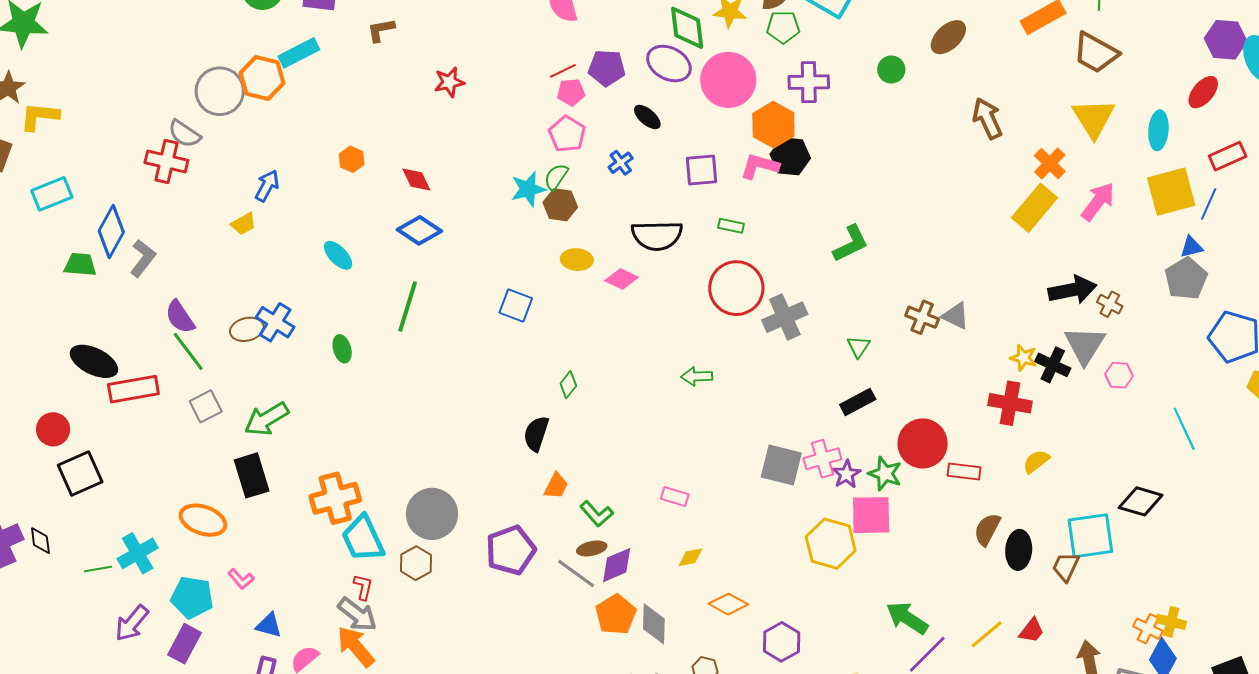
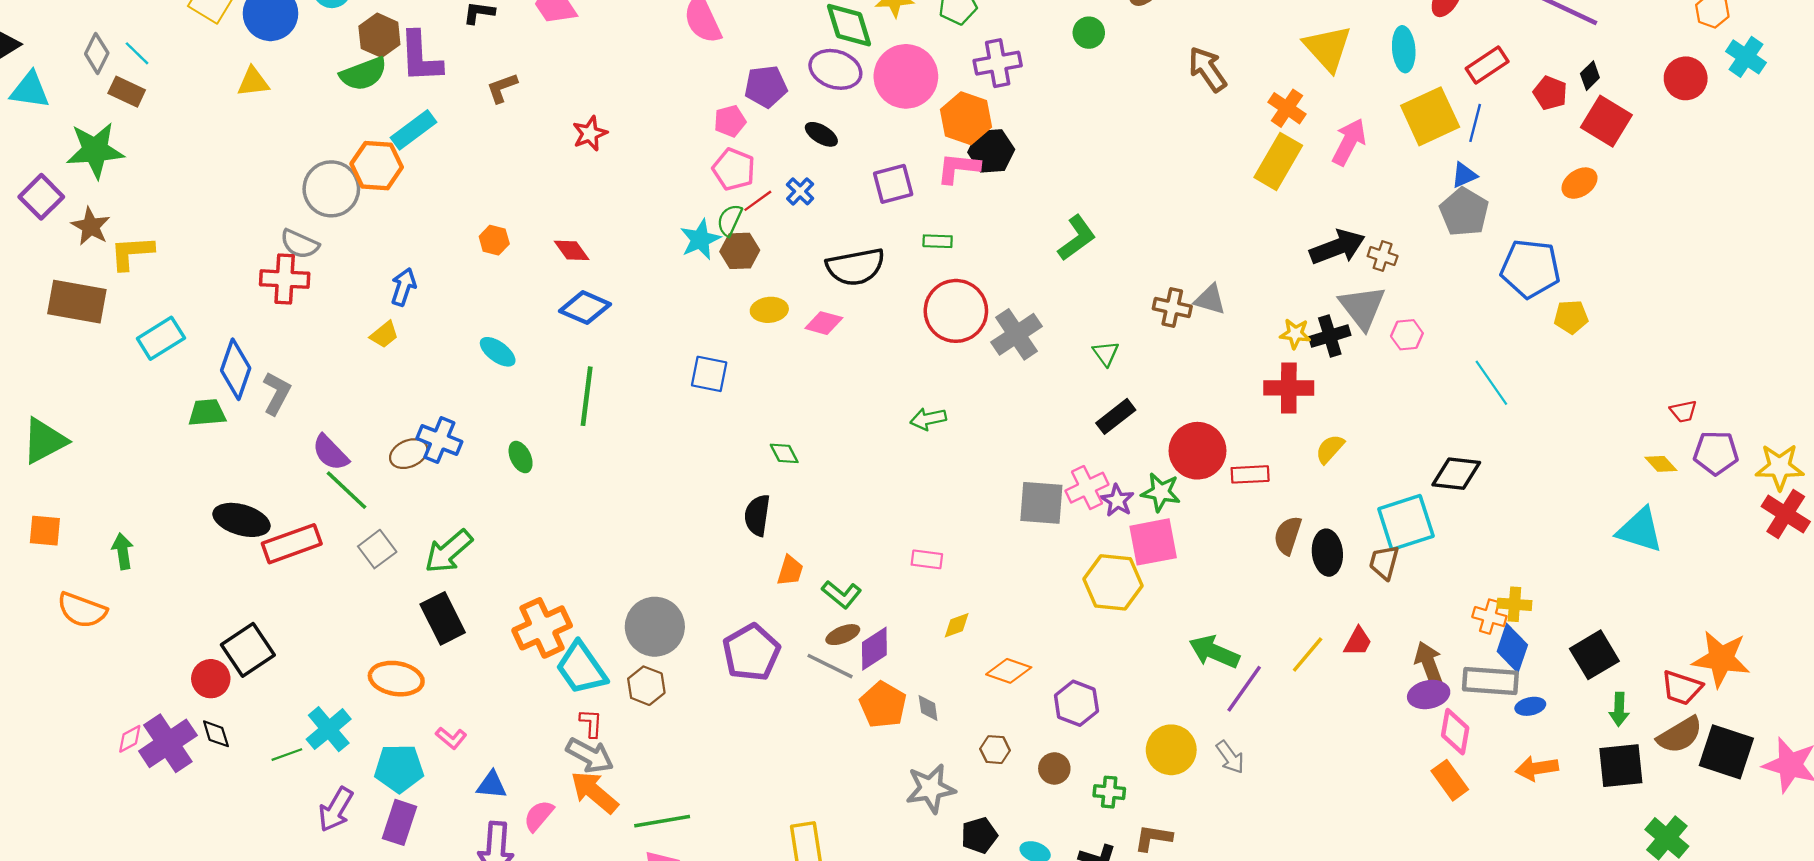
red line: (563, 71) -> (758, 201), moved
black cross: (1053, 365) -> (1330, 336), turned -32
green diamond: (568, 385) -> (784, 453), turned -56
red circle: (53, 429) -> (211, 679), moved
gray diamond: (654, 624) -> (928, 708), size x0.6

